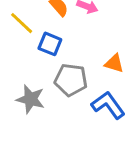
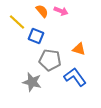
gray star: (31, 99) -> (32, 82), moved

